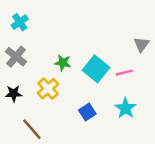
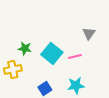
yellow cross: (48, 89) -> (13, 69), turned 30
cyan star: (125, 108) -> (76, 85), turned 30

